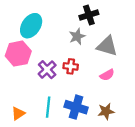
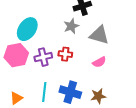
cyan ellipse: (31, 26) -> (27, 29), moved
pink hexagon: (18, 54) -> (16, 55), moved
purple cross: (47, 70) -> (43, 57), turned 30

